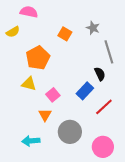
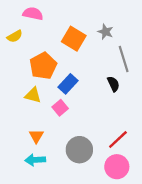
orange square: (65, 34) -> (74, 39), size x1.5
blue rectangle: (85, 91) -> (68, 84), moved
red line: (104, 107) -> (118, 139), moved
orange triangle: (45, 115) -> (36, 136), moved

